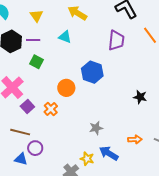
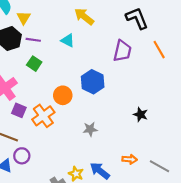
yellow triangle: (36, 16) -> (24, 18), moved
purple square: (27, 106) -> (19, 110), turned -32
orange cross: (51, 109) -> (43, 116), size x1.5
gray star: (96, 128) -> (90, 129), moved

